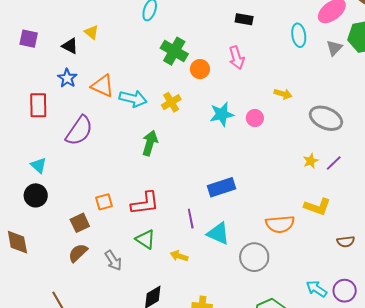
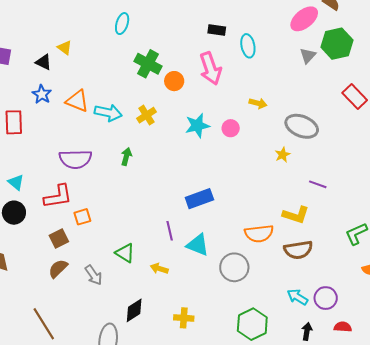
cyan ellipse: (299, 35) -> (248, 46), moved
pink arrow: (237, 58) -> (210, 68), size x1.4
purple semicircle: (79, 131) -> (75, 159), moved, turned 56
green arrow: (150, 143) -> (126, 157), size x0.7
yellow star: (311, 161) -> (283, 155), moved
purple line: (334, 163) -> (318, 184), moved, turned 66
red L-shape: (145, 203) -> (58, 196), moved
brown semicircle: (346, 242) -> (298, 250), moved, size x1.6

